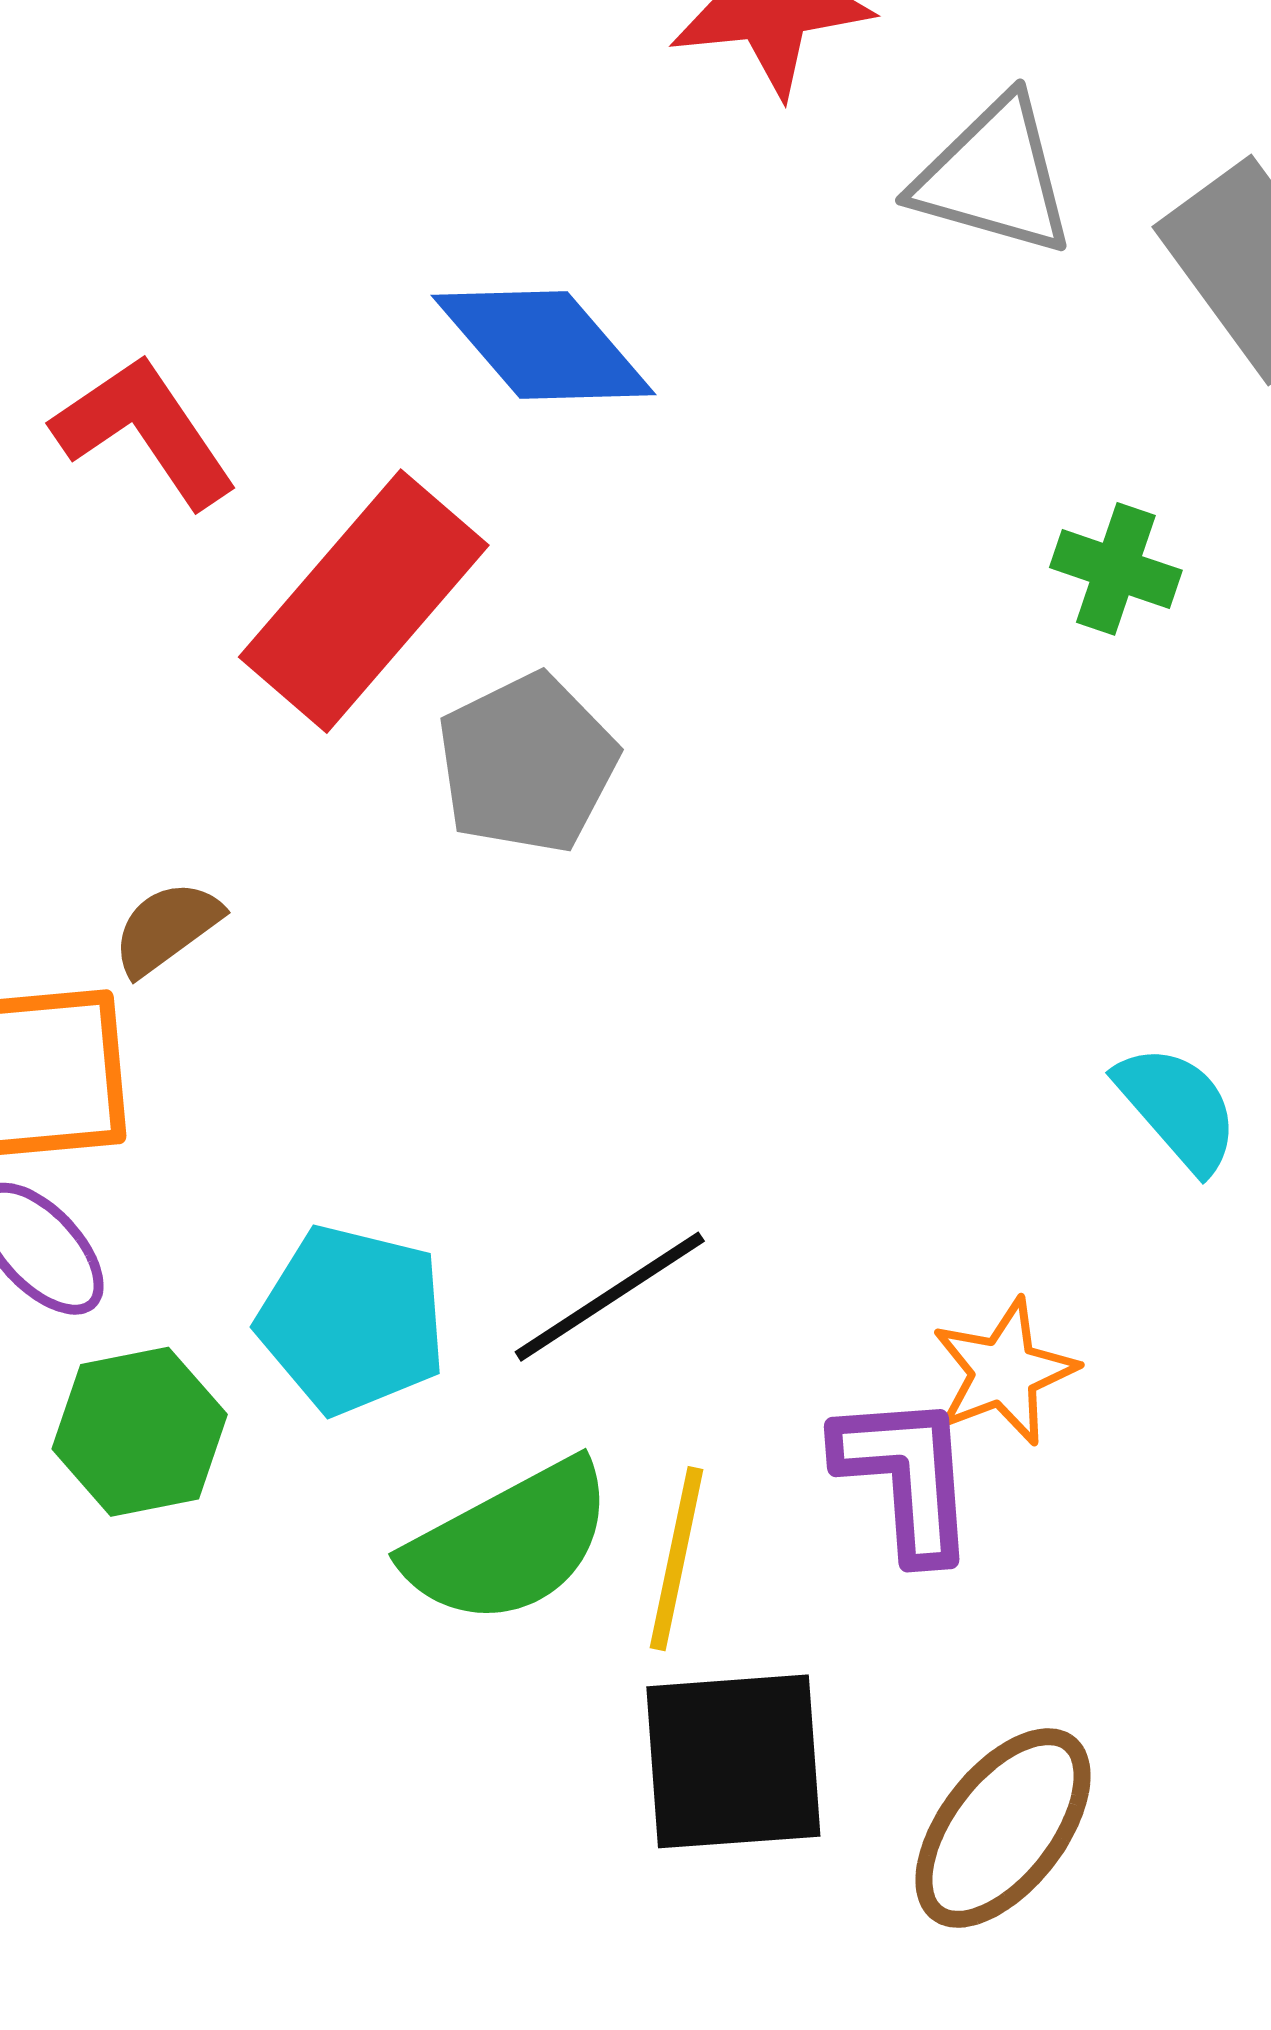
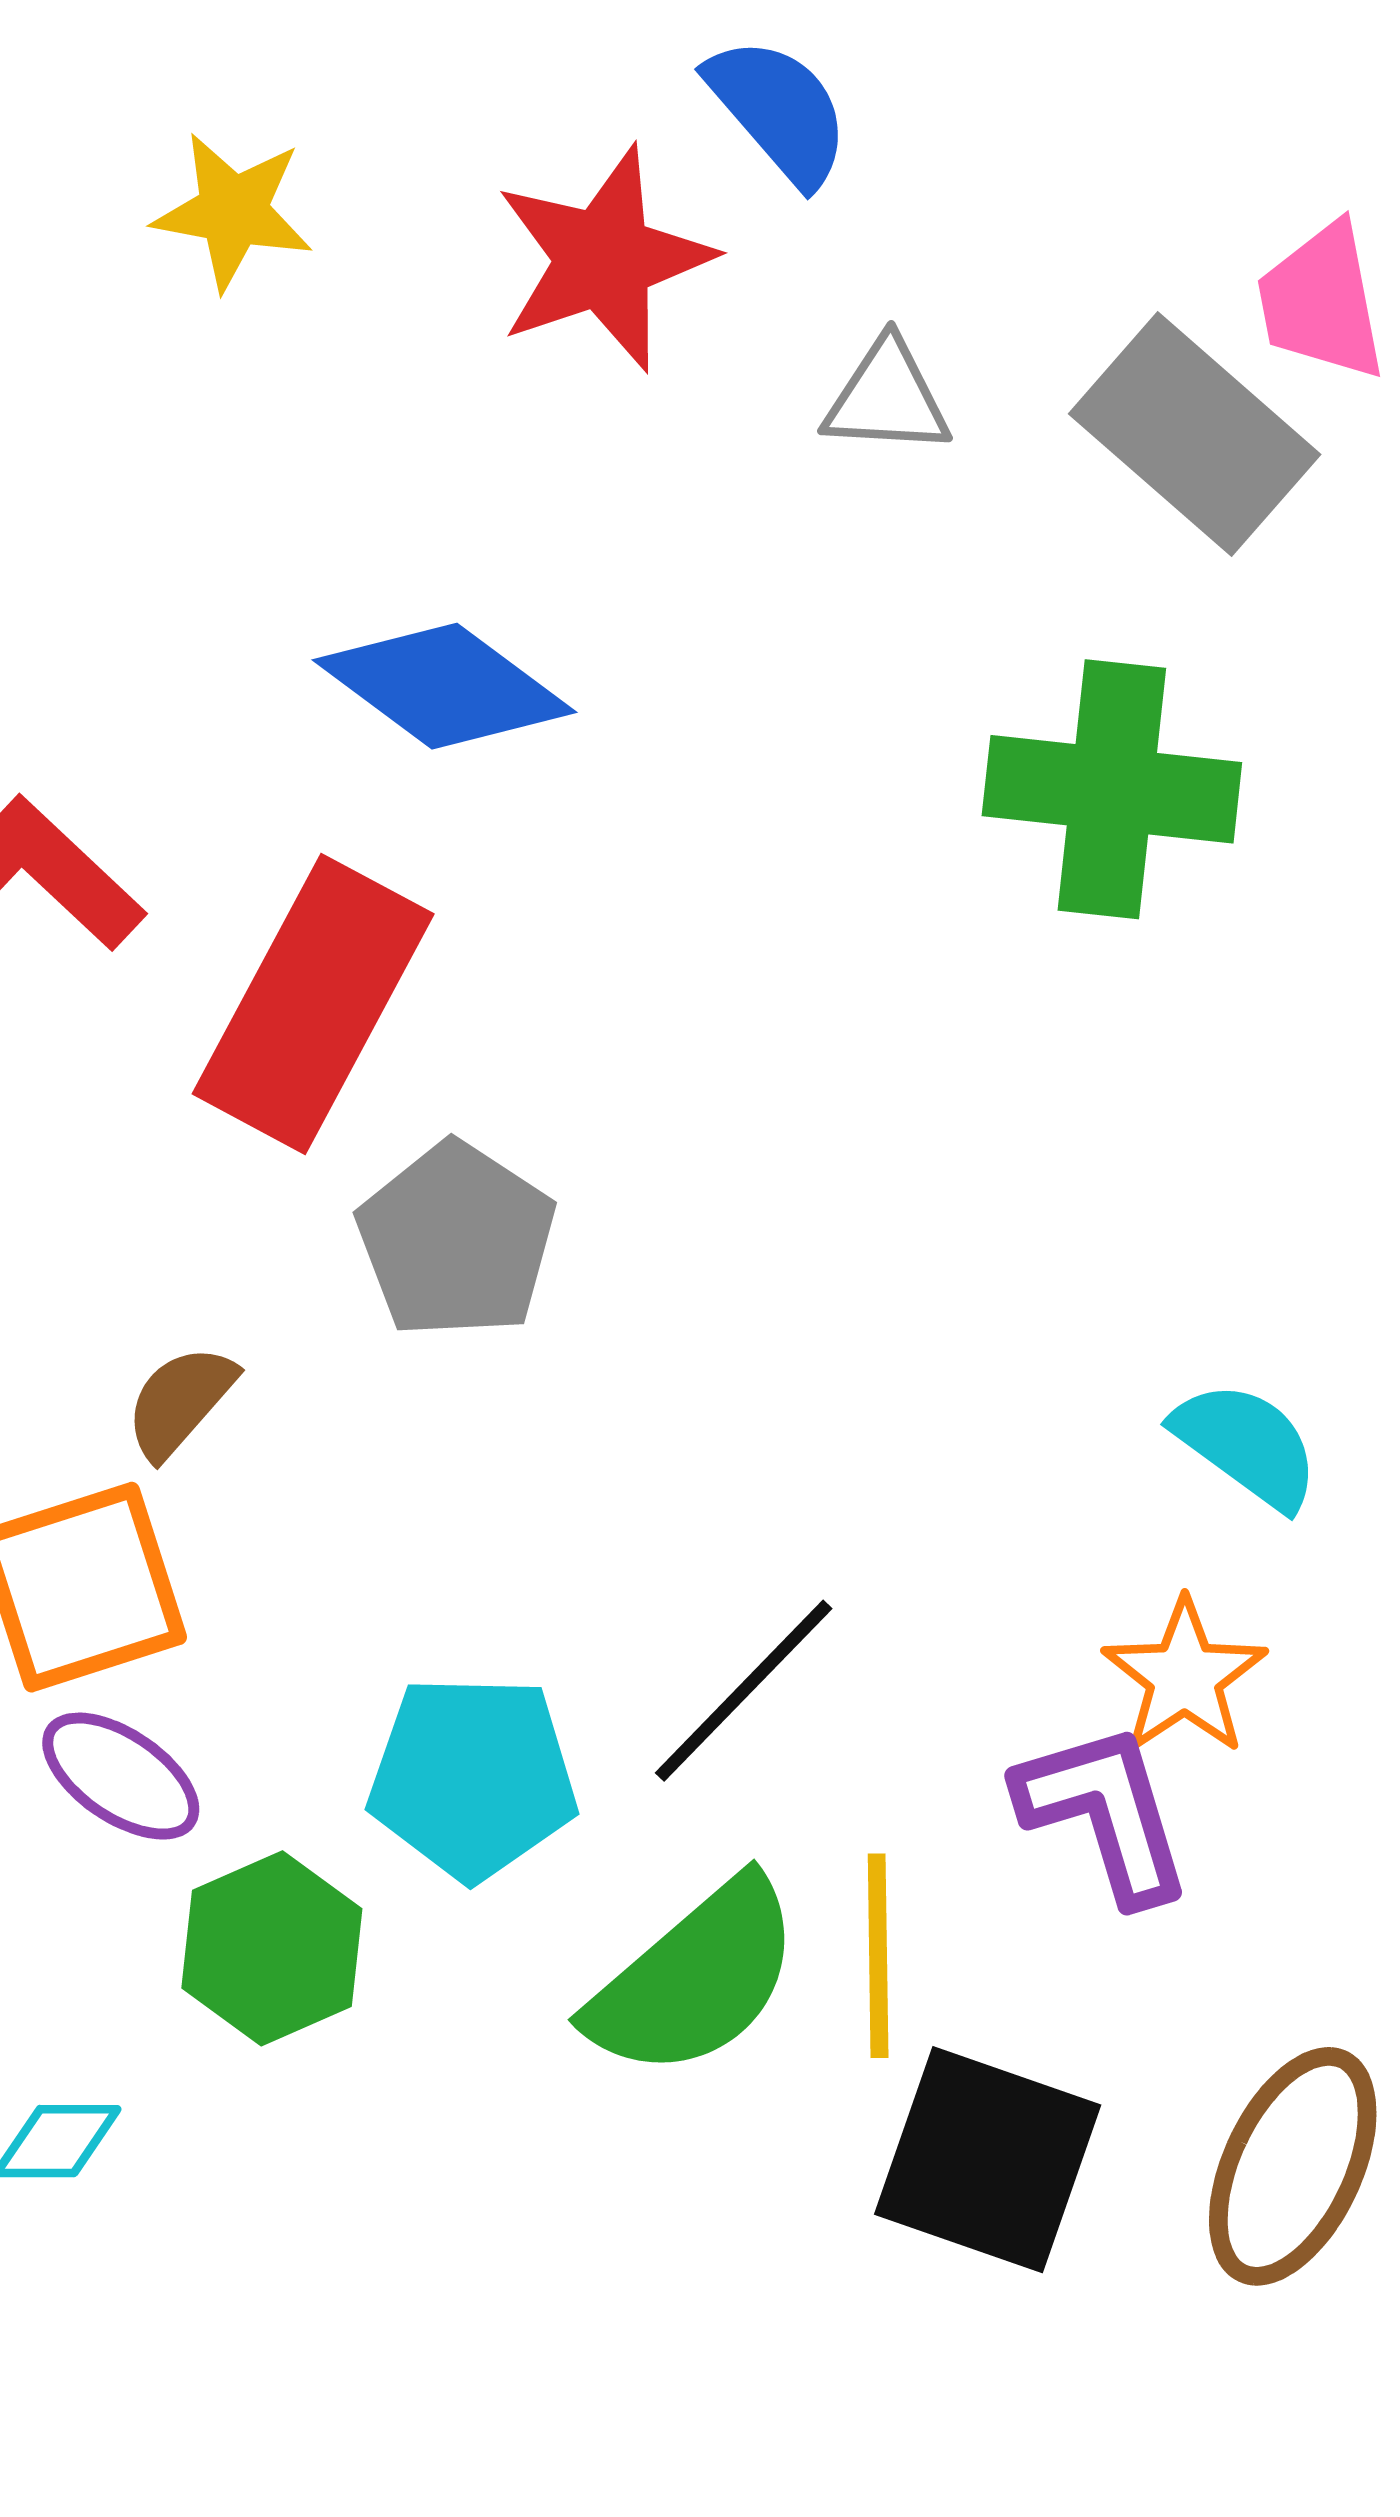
gray triangle: (994, 177) -> (887, 398), size x0.7
green cross: (1116, 569) -> (1112, 789), size x1.8
gray pentagon: (527, 763) -> (456, 1240), moved
cyan semicircle: (1178, 1108) -> (1247, 1445), moved
black square: (733, 1761) -> (988, 2160), turned 36

